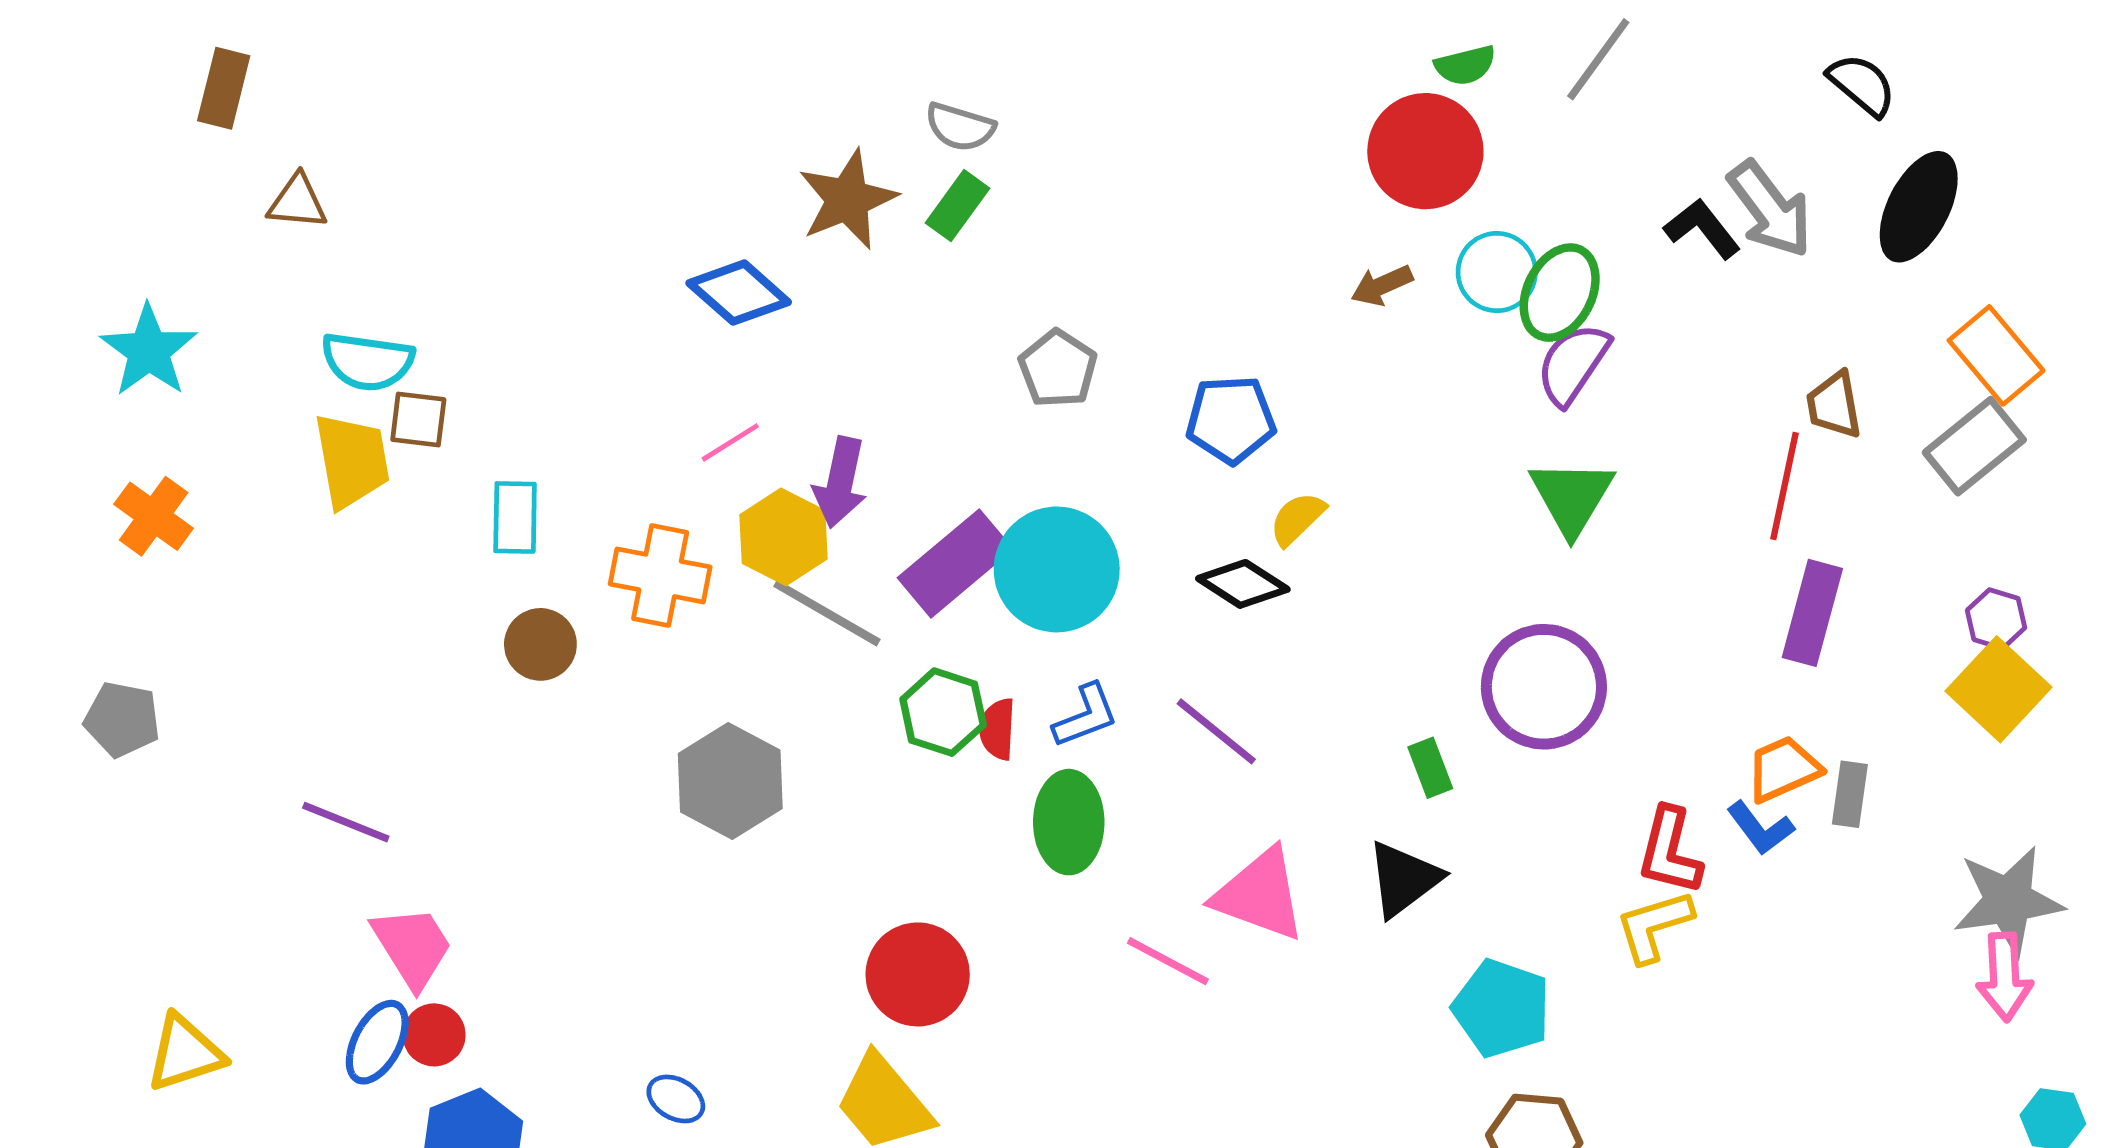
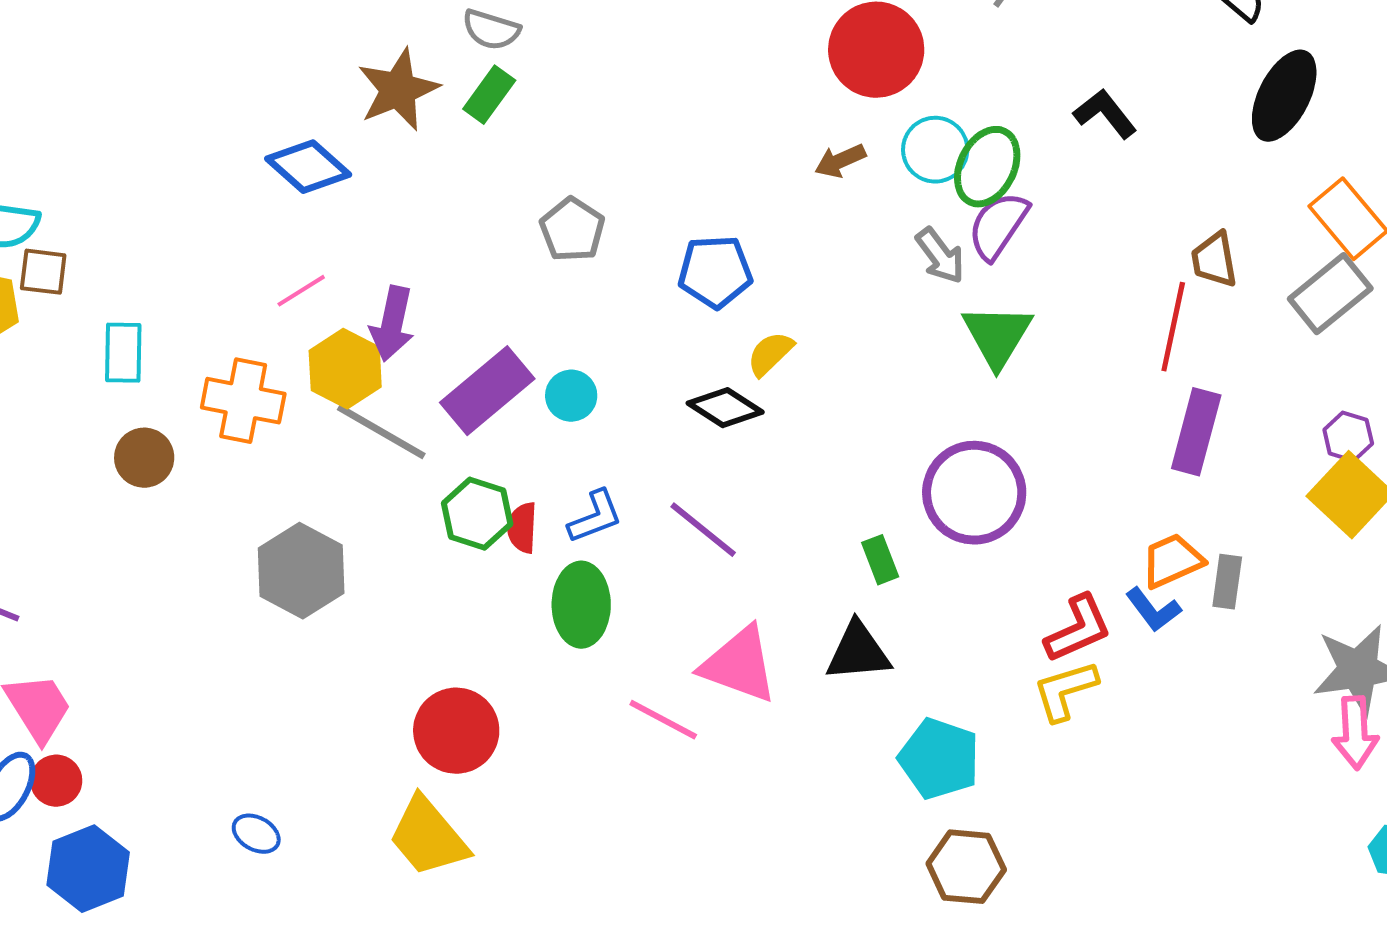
gray arrow: (1770, 209) -> (940, 256), moved, size x0.7
cyan circle: (1057, 569) -> (571, 396), size x0.5
red L-shape: (1670, 851) -> (1078, 629), turned -128
black triangle: (1404, 879) -> (858, 652), turned 32

